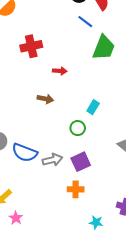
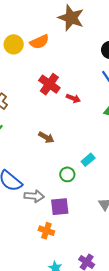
red cross: (31, 46) -> (49, 84), turned 30
red arrow: (60, 71) -> (73, 98), moved

